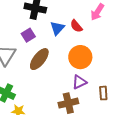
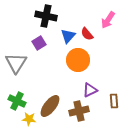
orange circle: (80, 57) -> (78, 60), moved
brown ellipse: (39, 59) -> (50, 106), moved

